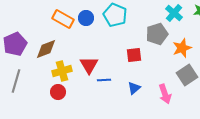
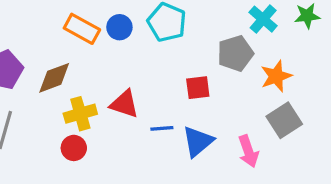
red triangle: (89, 65) -> (124, 104), turned -42
blue line: (104, 80) -> (162, 128), moved
blue triangle: (134, 88) -> (198, 141), size x1.5

